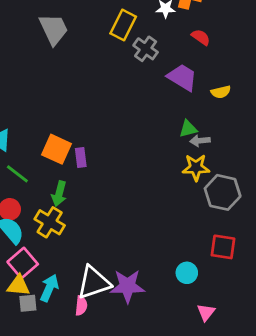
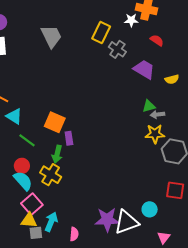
purple rectangle: (81, 158) -> (69, 138), moved
white triangle: (94, 283) -> (126, 222), moved

